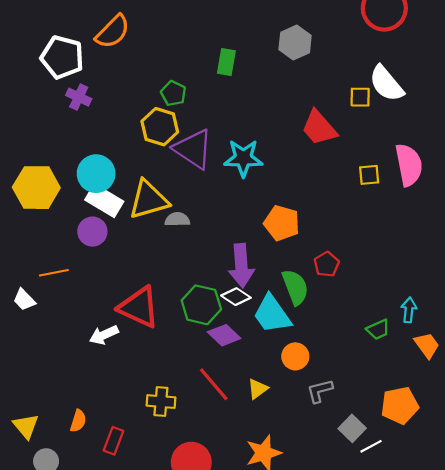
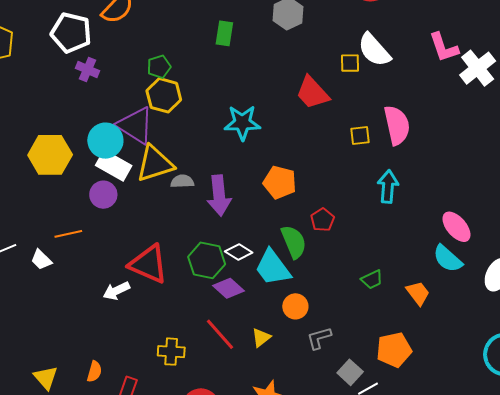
green pentagon: (173, 93) -> (159, 67), moved, turned 30
purple triangle: (193, 149) -> (135, 125), moved
purple arrow: (241, 266) -> (219, 196), moved
cyan arrow: (409, 310) -> (388, 187), moved, size x1.4

